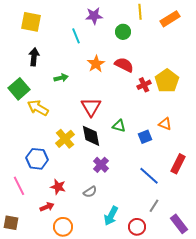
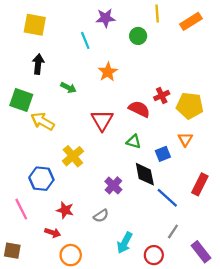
red semicircle: (124, 65) -> (139, 109), moved
green arrow: (61, 78) -> (68, 88), turned 40
yellow pentagon: (167, 81) -> (190, 106), moved, turned -30
green square: (19, 89) -> (21, 100), turned -30
orange triangle: (165, 124) -> (185, 139), turned 40
black diamond: (91, 136) -> (145, 174), moved
red arrow: (47, 207) -> (53, 233), turned 40

